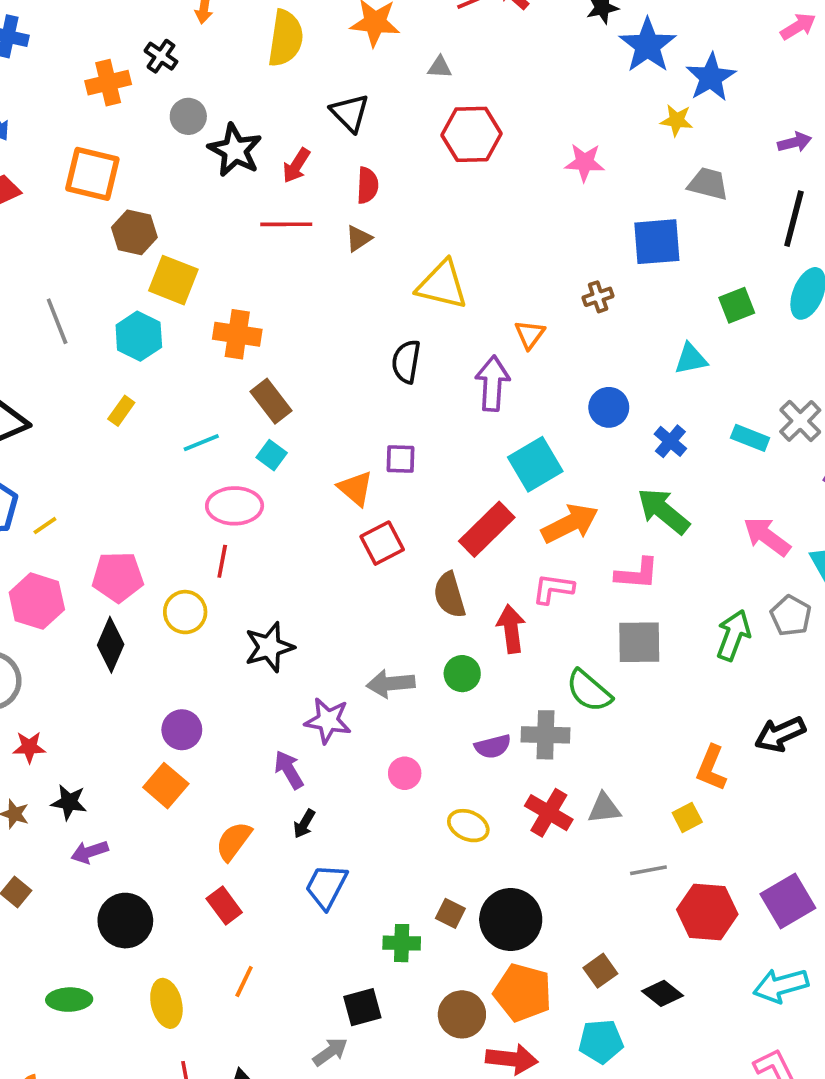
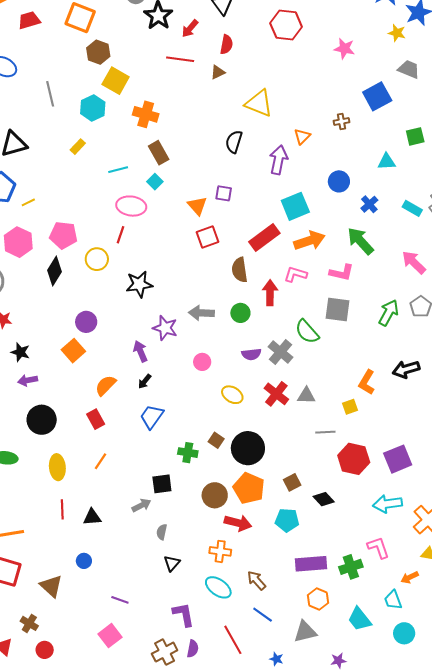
blue square: (657, 242) -> (377, 96), turned -32
gray cross: (546, 735) -> (280, 352), turned 30

